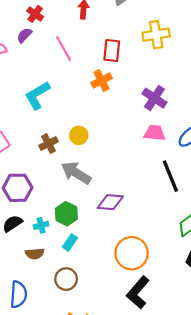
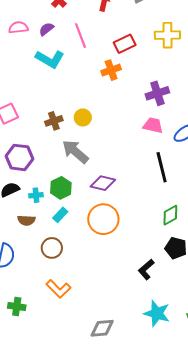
purple semicircle: (24, 35) -> (46, 29), moved
red rectangle: (112, 51) -> (125, 44), turned 50
cyan L-shape: (37, 95) -> (50, 59), moved, turned -128
purple cross: (154, 98) -> (157, 93), turned 30
orange circle: (132, 253) -> (103, 219), moved
black L-shape: (138, 292) -> (146, 270), moved, size x0.7

